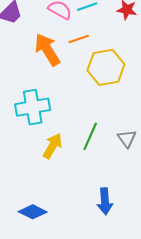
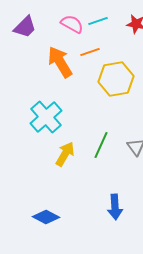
cyan cross: (33, 107) -> (46, 117), turned -32

